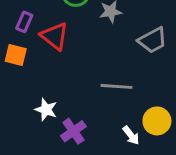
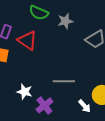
gray line: (117, 86) -> (64, 81), moved

